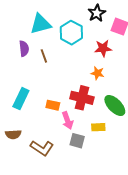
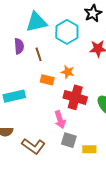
orange star: (97, 73) -> (68, 72), moved
cyan rectangle: (21, 99) -> (14, 96), turned 50
orange rectangle: (53, 105) -> (47, 80), moved
yellow rectangle: (98, 127) -> (89, 149), moved

